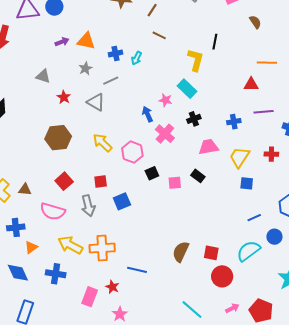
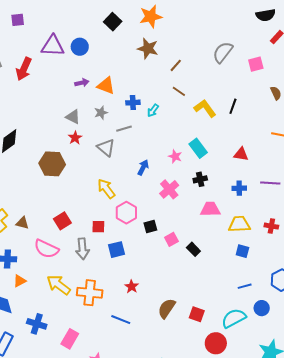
yellow L-shape: (196, 60) -> (205, 108), moved, turned -60
gray triangle: (43, 76) -> (73, 117), moved
red triangle: (251, 84) -> (241, 154), moved
blue arrow: (148, 114) -> (143, 168), moved, turned 42
brown hexagon: (58, 138) -> (52, 164), moved
pink hexagon: (132, 152) -> (126, 213), moved
yellow trapezoid: (239, 157) -> (239, 224), turned 45
black rectangle: (198, 176) -> (193, 249), moved
pink square: (175, 183) -> (171, 239), turned -32
blue cross: (56, 274) -> (37, 324), moved
red circle: (222, 276) -> (216, 343), moved
red star: (112, 287) -> (132, 287), moved

